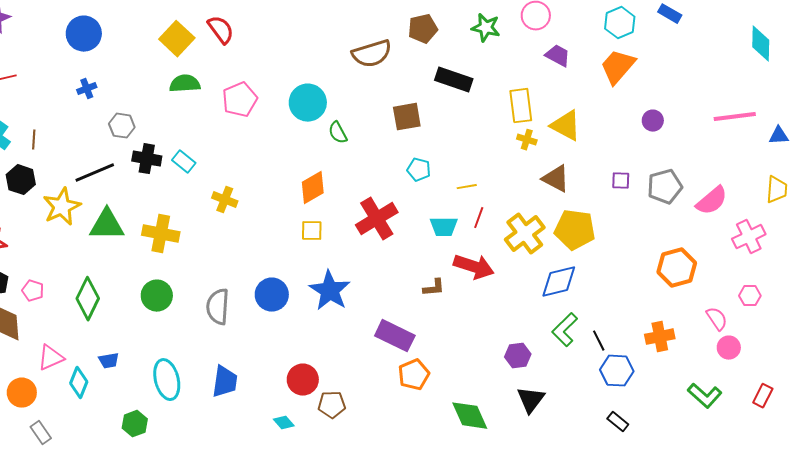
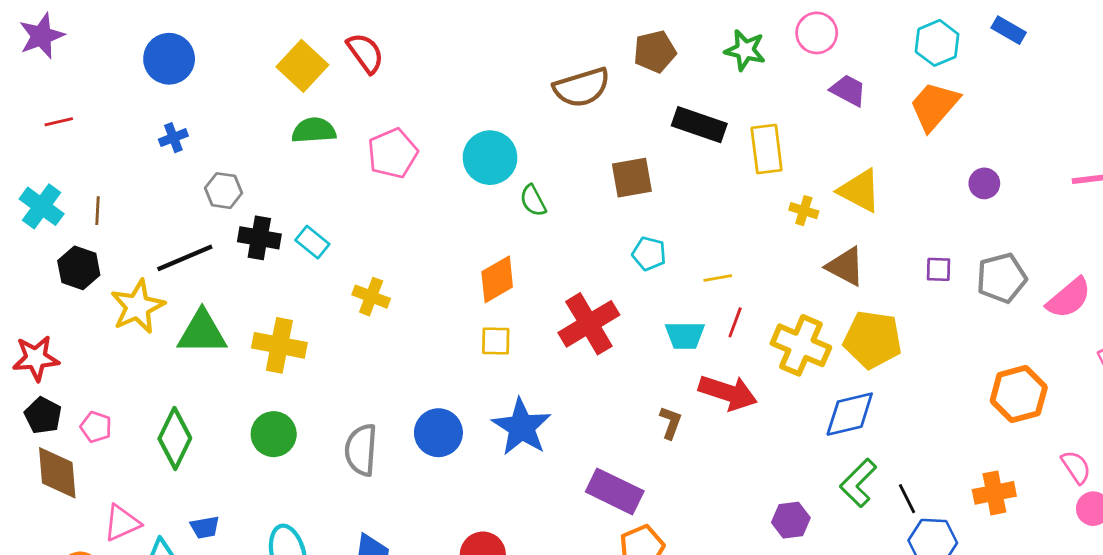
yellow rectangle: (521, 106) -> (767, 149), moved
yellow cross: (525, 234) -> (801, 345), turned -30
brown L-shape: (434, 288) -> (671, 423), turned -65

